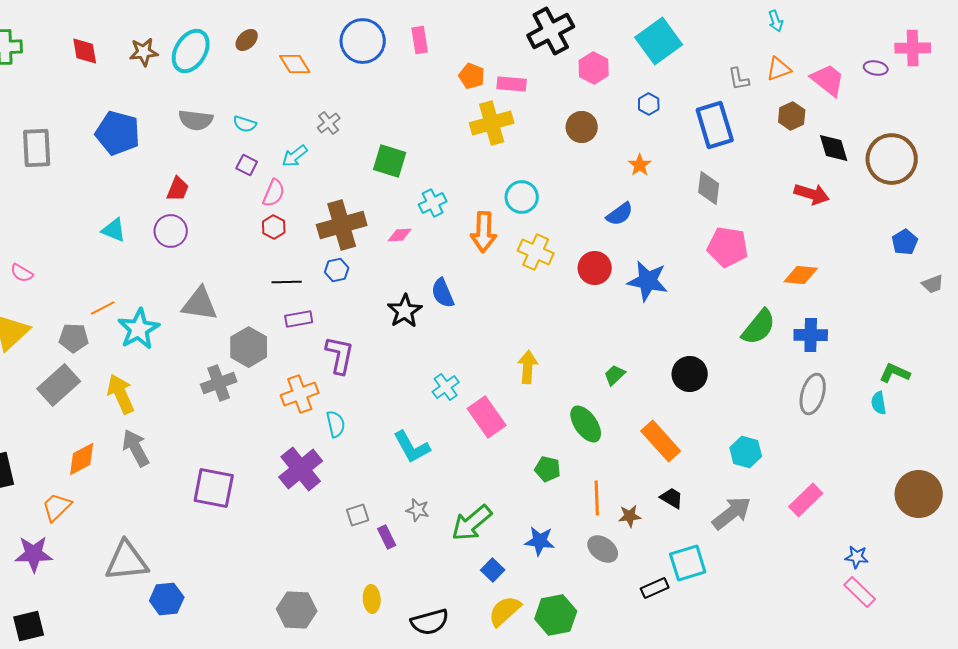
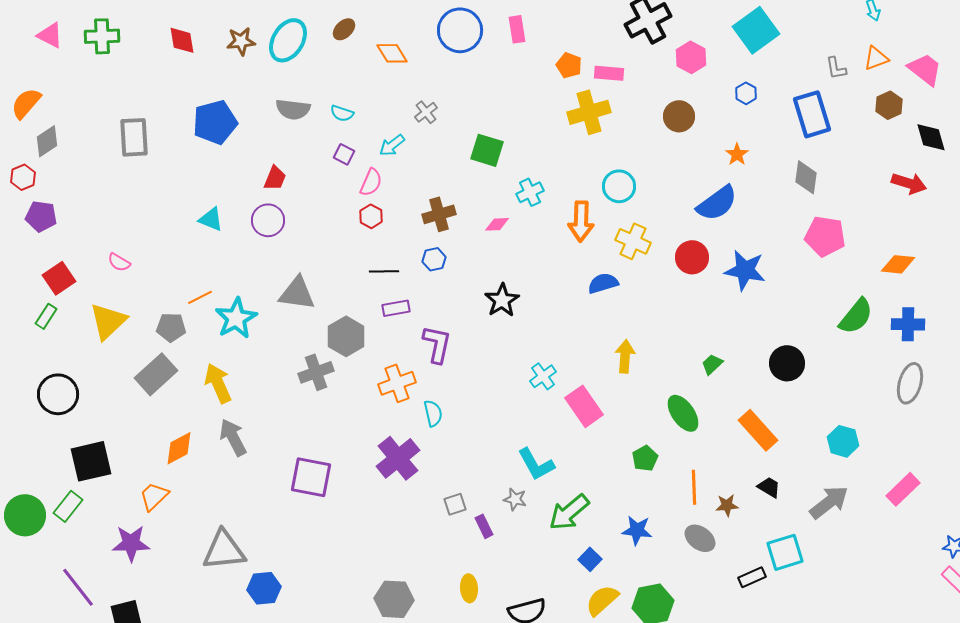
blue pentagon: (118, 133) -> (215, 122), turned -30
blue semicircle: (620, 214) -> (717, 203), size x1.5
brown cross: (342, 225) -> (439, 214), size x0.7
blue semicircle: (443, 293) -> (603, 283), moved, turned 96
cyan L-shape: (412, 447) -> (536, 464), moved
green pentagon: (548, 469) -> (645, 458), turned 30

